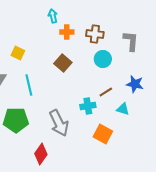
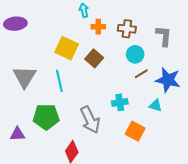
yellow square: (18, 53) -> (67, 48), moved, size x1.6
blue star: (135, 84) -> (168, 80), size x1.4
brown line: (106, 92) -> (141, 74), moved

